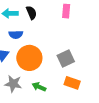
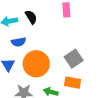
orange rectangle: (72, 83) -> (73, 83), moved

